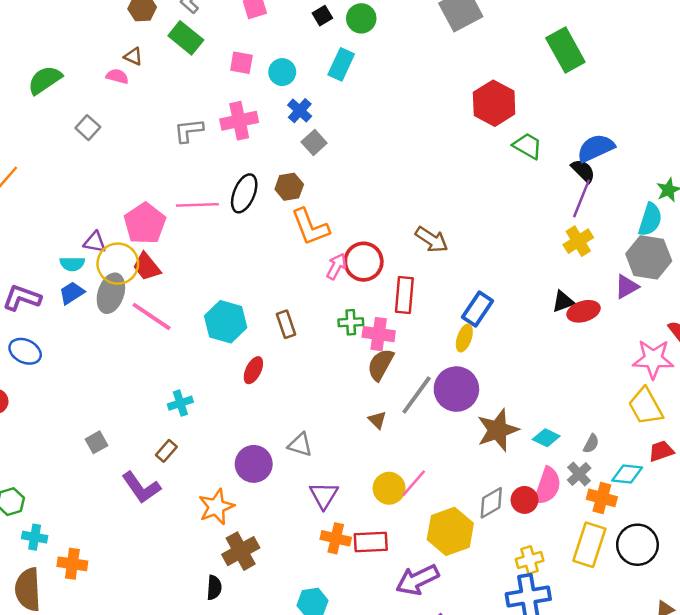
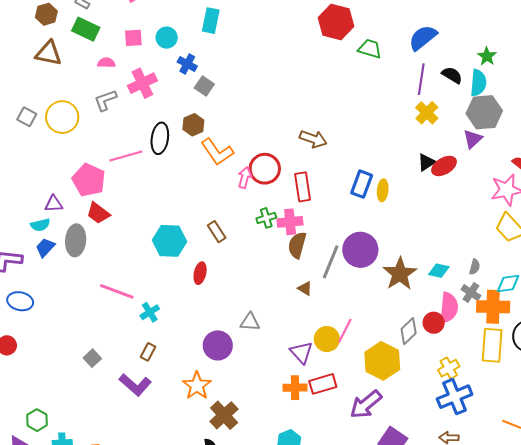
brown triangle: (133, 56) -> (49, 53), size x1.8
pink semicircle: (117, 76) -> (106, 63), moved
black semicircle: (583, 171) -> (452, 75), moved
yellow circle: (118, 264) -> (62, 117), moved
pink line: (151, 316) -> (117, 291), moved
yellow ellipse: (464, 338) -> (383, 190), moved
purple triangle: (324, 495) -> (301, 352), moved
orange cross: (602, 498) -> (493, 307), size x1.4

